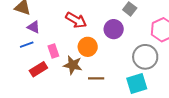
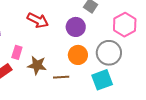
orange circle: (88, 47) -> (78, 55), moved
pink rectangle: (53, 51) -> (17, 52), turned 40

